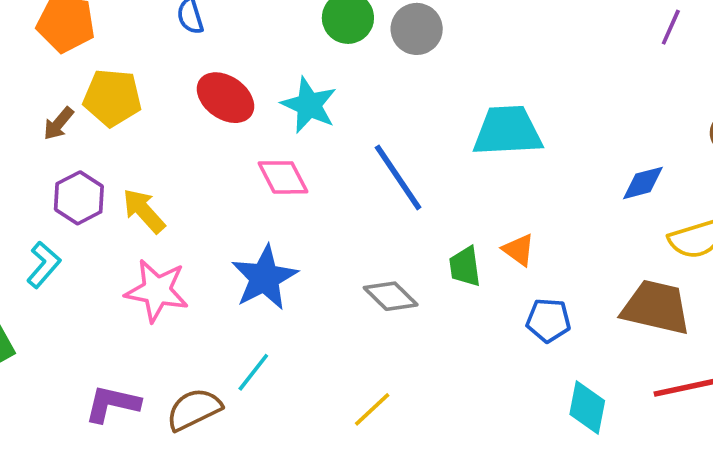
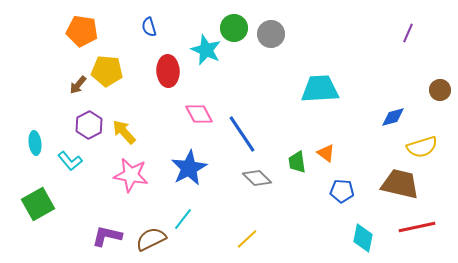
red ellipse: (225, 98) -> (168, 71), turned 52
cyan star: (309, 105) -> (206, 50), moved
blue line: (398, 177) -> (242, 134), moved
cyan L-shape: (44, 265) -> (70, 161), turned 100

